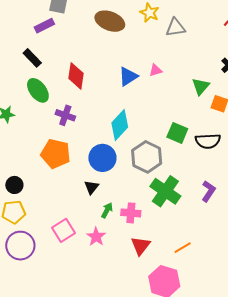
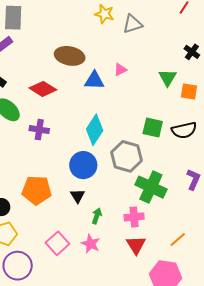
brown ellipse: (110, 21) -> (70, 56), moved
red diamond: (76, 76) -> (43, 89), turned -56
blue triangle: (128, 76) -> (94, 80), turned 45
orange pentagon: (56, 154) -> (37, 190), moved
pink cross: (131, 213) -> (134, 217), moved

